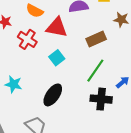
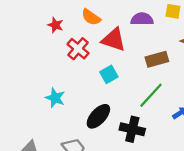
black cross: (101, 99) -> (132, 129), moved

